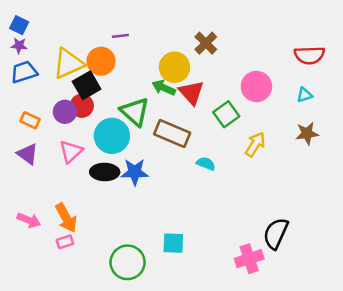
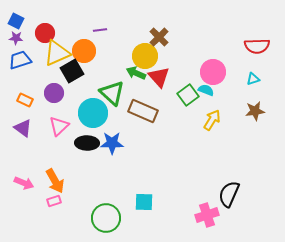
brown cross: (206, 43) -> (159, 37), moved
red circle: (82, 106) -> (45, 33), moved
cyan semicircle: (206, 164) -> (206, 90), moved

